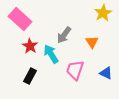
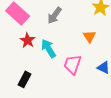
gray arrow: (64, 35) -> (55, 15), moved
black rectangle: (30, 76) -> (25, 79), moved

